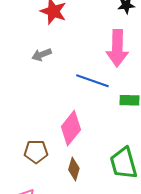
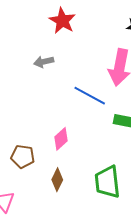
pink diamond: (71, 128) -> (61, 139), size x0.7

